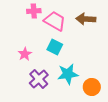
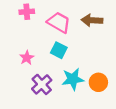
pink cross: (34, 11) -> (27, 12), moved
orange circle: (92, 87) -> (98, 82), moved

